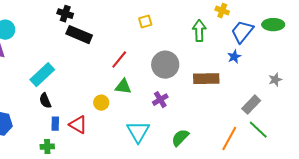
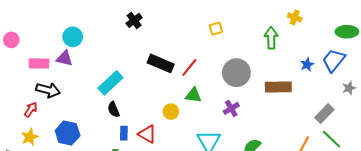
black cross: (65, 14) -> (134, 20), turned 35
blue trapezoid: (242, 32) -> (334, 60), moved
black rectangle: (79, 35) -> (161, 63), moved

